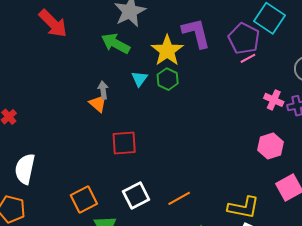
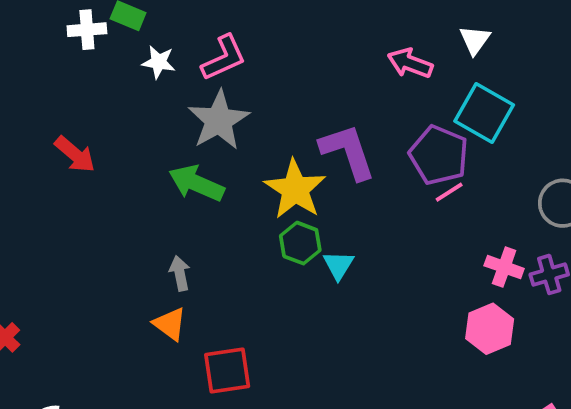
red arrow: (53, 23) -> (75, 154), size x0.7
cyan triangle: (139, 79) -> (338, 265), moved
orange triangle: (98, 103) -> (170, 324), moved
pink hexagon: (270, 146) -> (490, 329), moved

